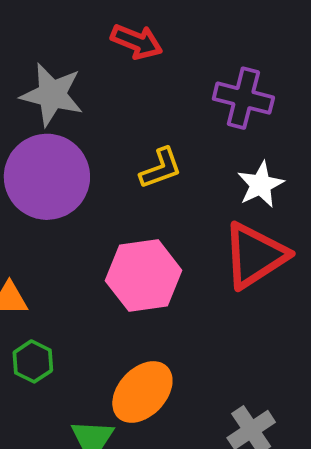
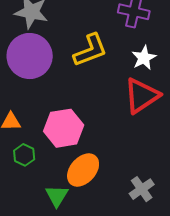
yellow L-shape: (161, 168) -> (90, 50), size x1.5
pink hexagon: (144, 276) -> (64, 128), moved

